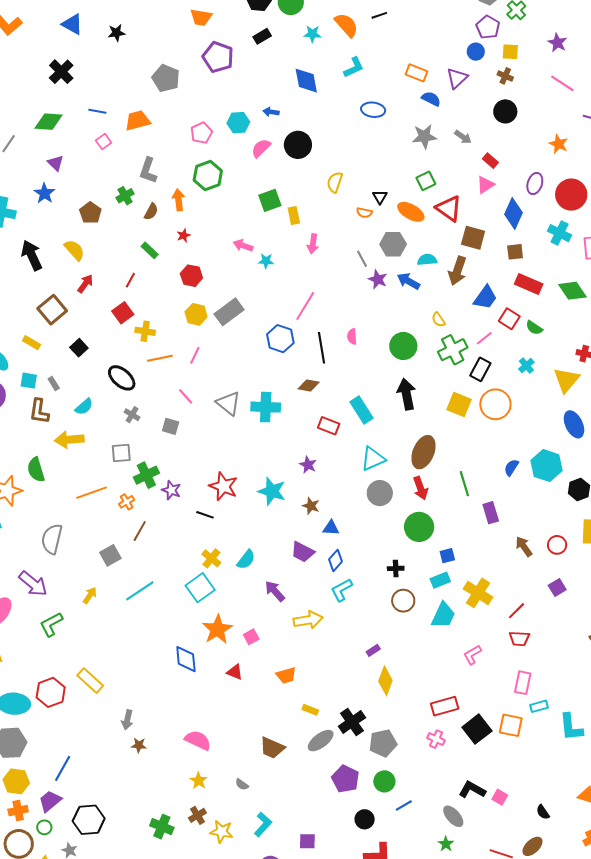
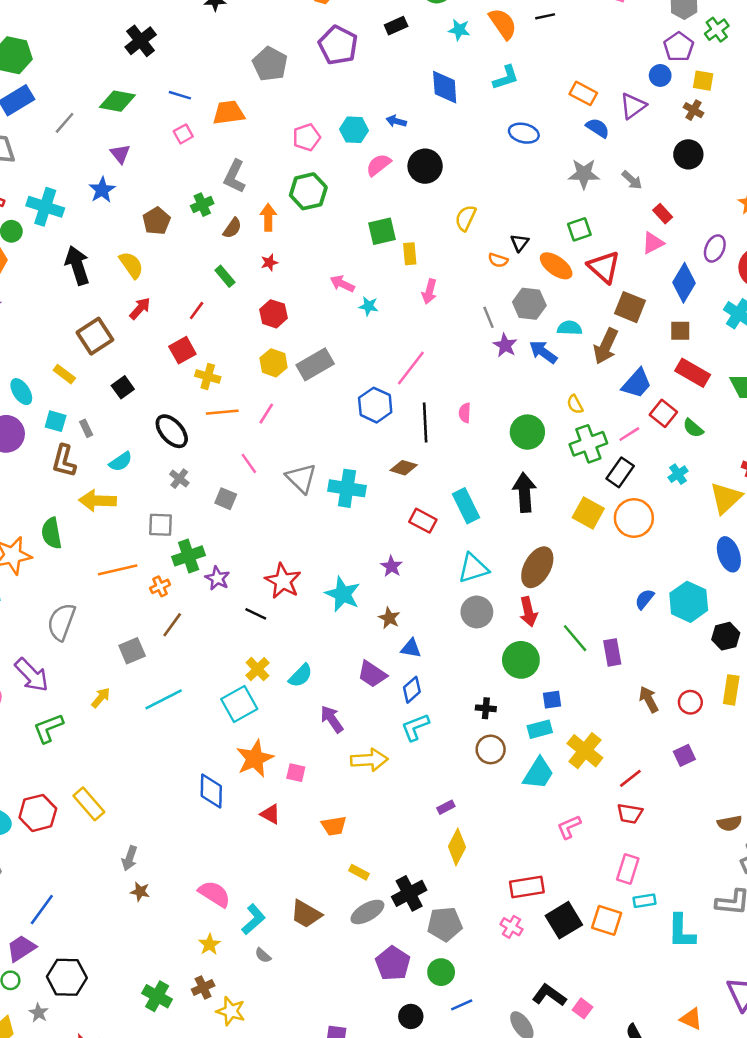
green line: (464, 484) -> (575, 638), moved, turned -30
pink square: (251, 637) -> (296, 773), turned 35
cyan L-shape: (263, 824) -> (253, 919), moved

